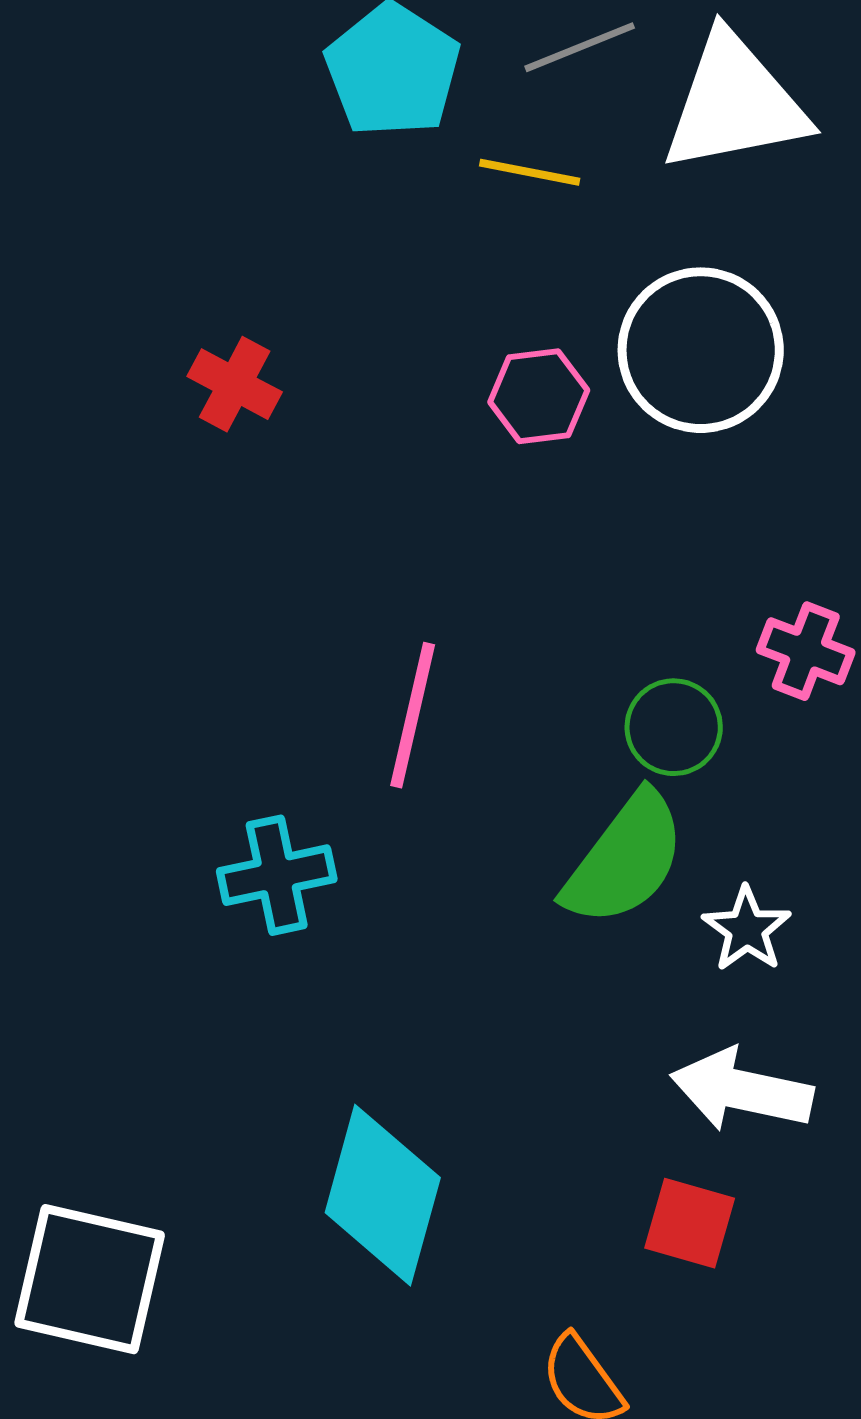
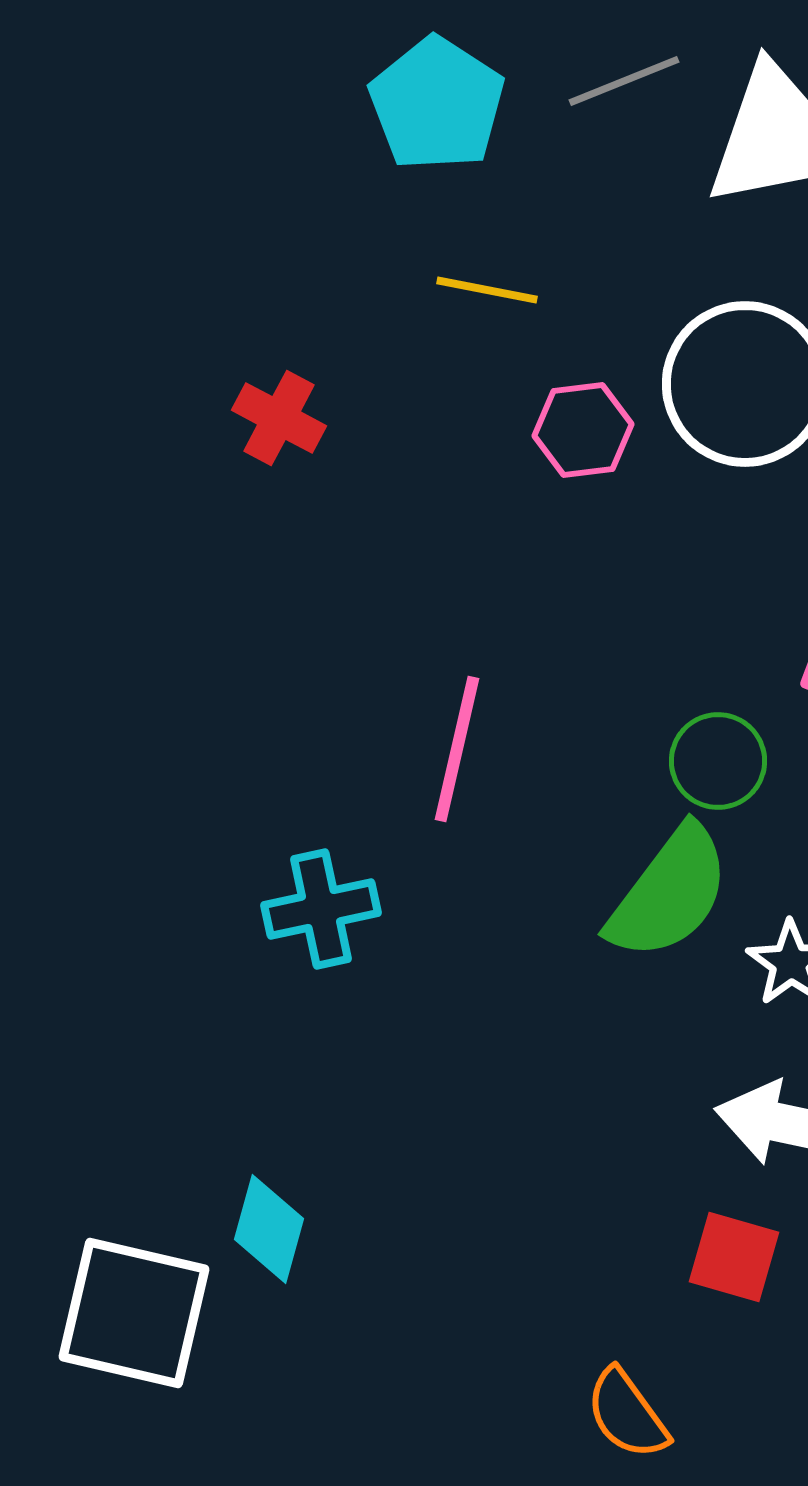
yellow line: (530, 172) -> (487, 290), moved
cyan diamond: (383, 1195) -> (269, 1229), moved, size x0.6

